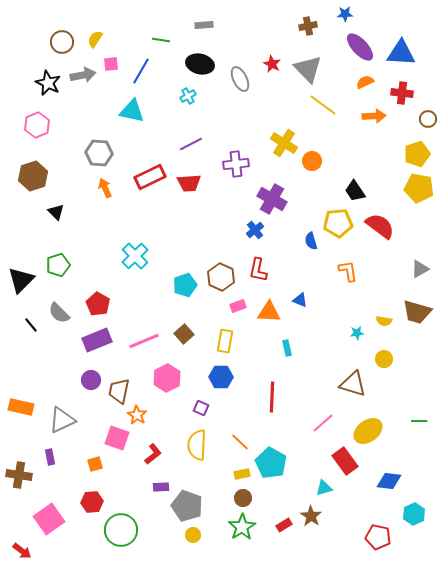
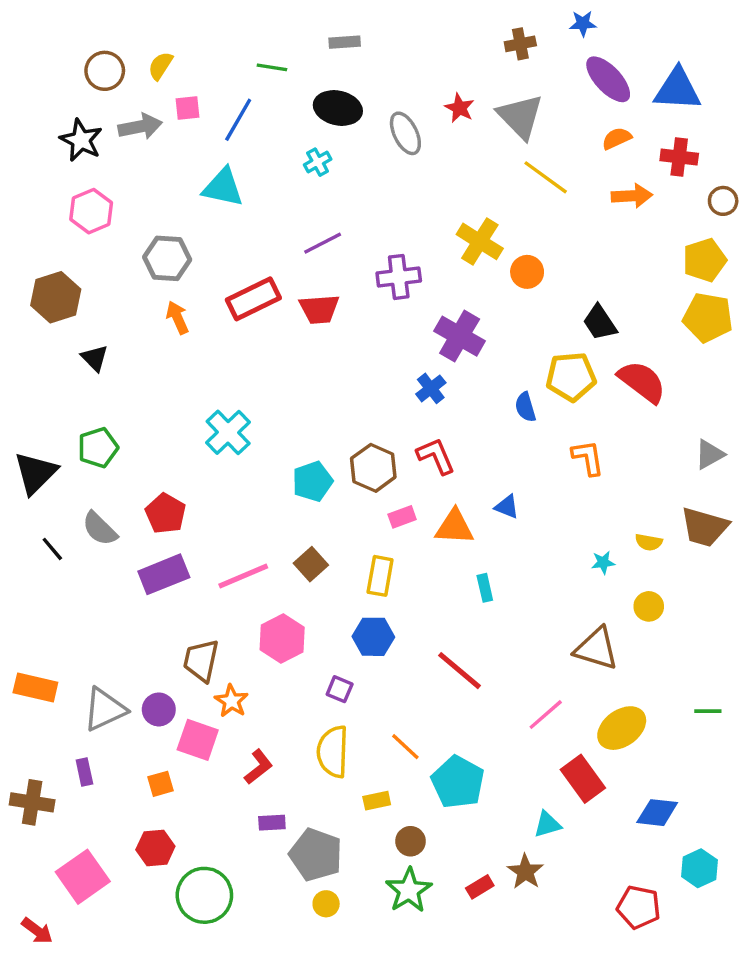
pink hexagon: (37, 125) -> (91, 211), moved
red L-shape: (258, 270) -> (436, 456), turned 145
purple circle: (91, 380) -> (159, 709), moved
red line: (272, 397) -> (460, 671), turned -52
yellow rectangle: (242, 474) -> (377, 801), moved

